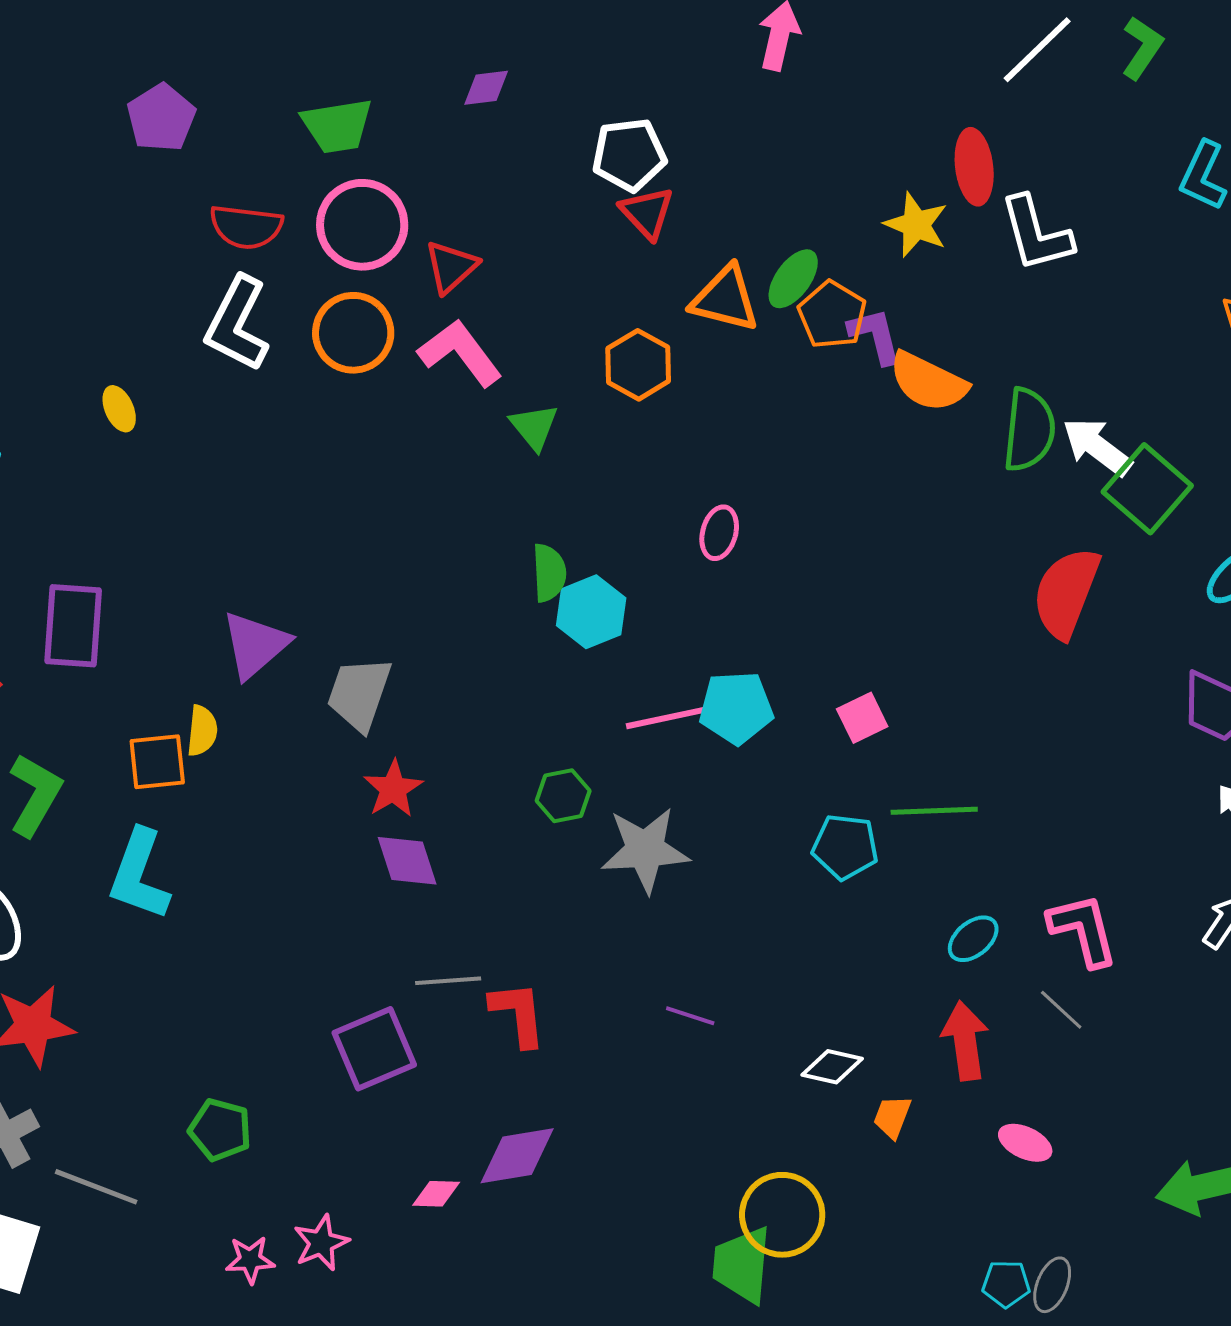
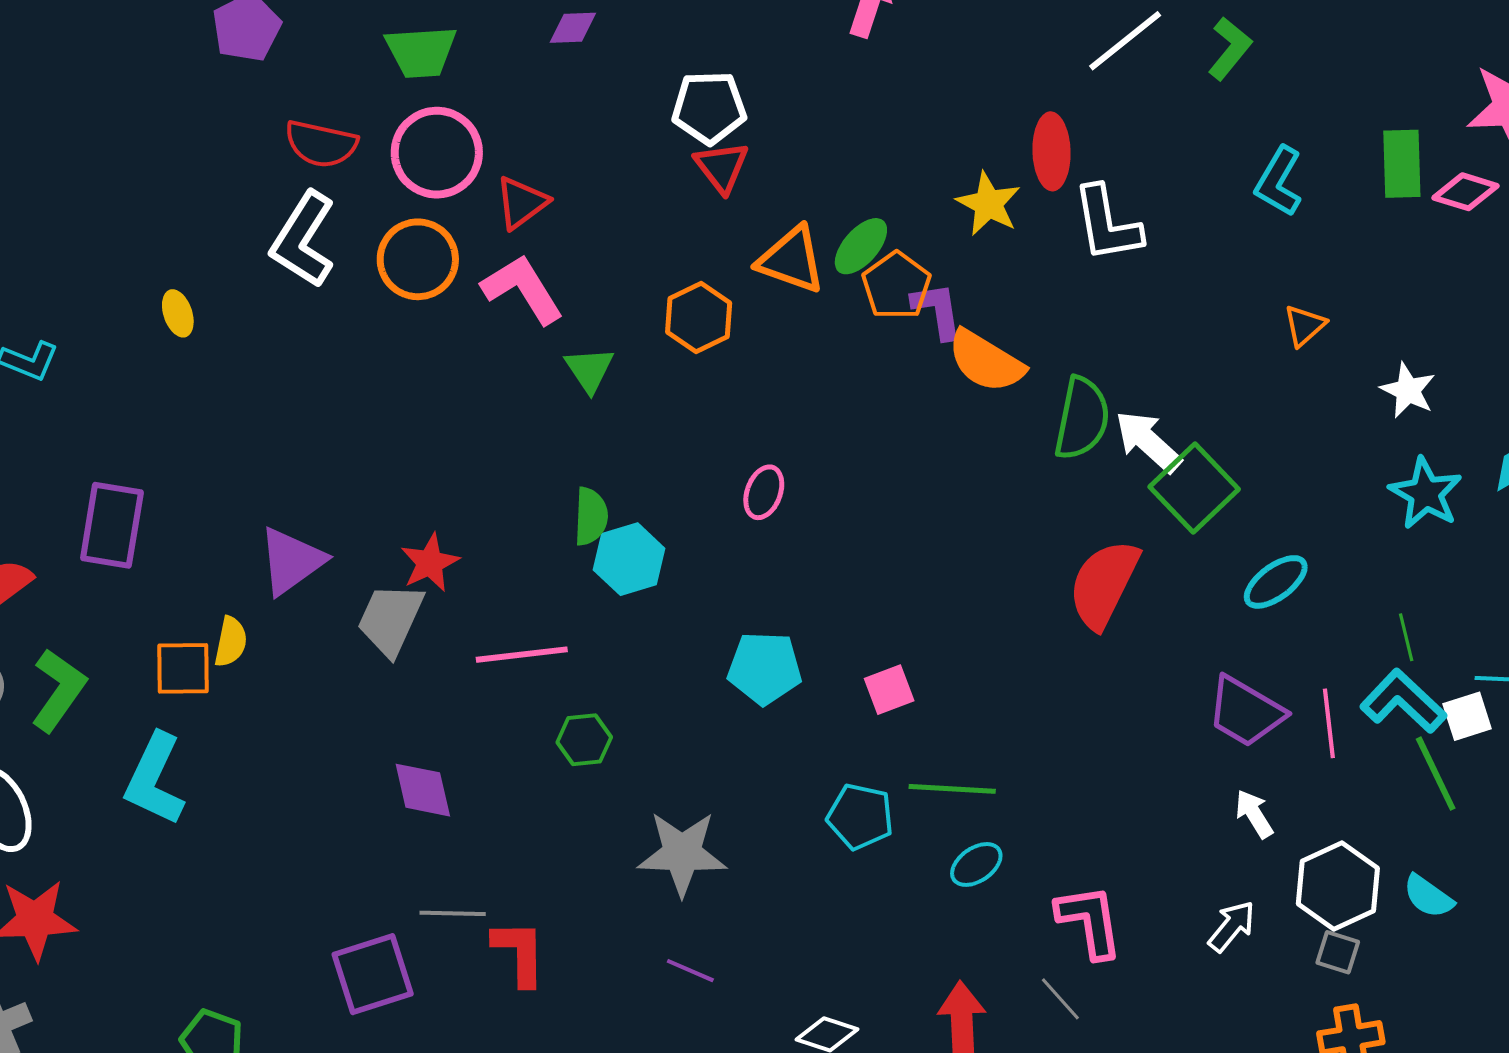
pink line: (671, 717) -> (522, 655), moved
red star: (393, 789) -> (430, 563), moved
gray star: (645, 850) -> (682, 853), moved
cyan ellipse: (973, 939) -> (976, 864), moved

